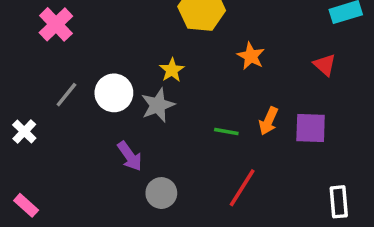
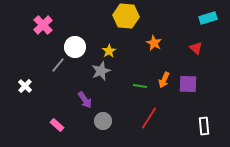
white circle: (114, 93) -> (75, 47), moved
gray line: (66, 95) -> (58, 65), moved
pink rectangle: (26, 205) -> (57, 125), moved

